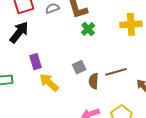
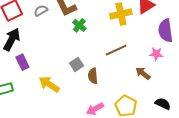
purple rectangle: (36, 62) -> (22, 62), moved
brown line: (116, 72) -> (116, 50), moved

